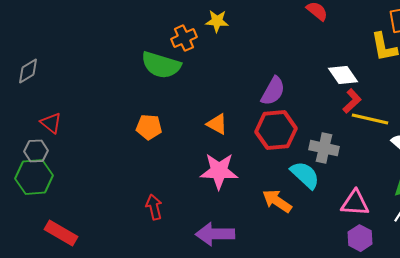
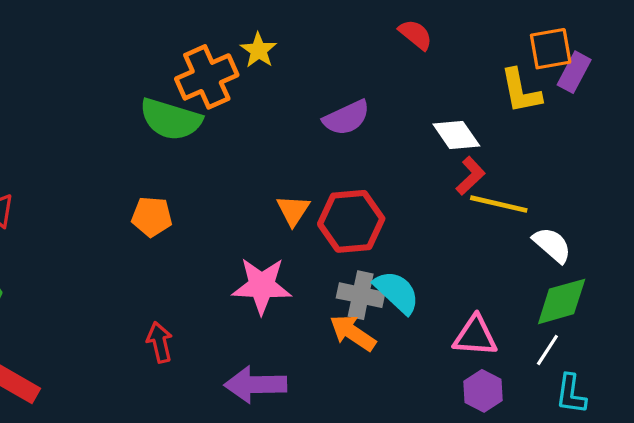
yellow star: (217, 21) -> (259, 50), turned 30
orange cross: (184, 38) -> (207, 77), size x1.5
purple semicircle: (273, 91) -> (346, 118), moved, turned 36
orange triangle: (217, 124) -> (293, 210), moved, turned 35
gray cross: (324, 148) -> (361, 295), moved

